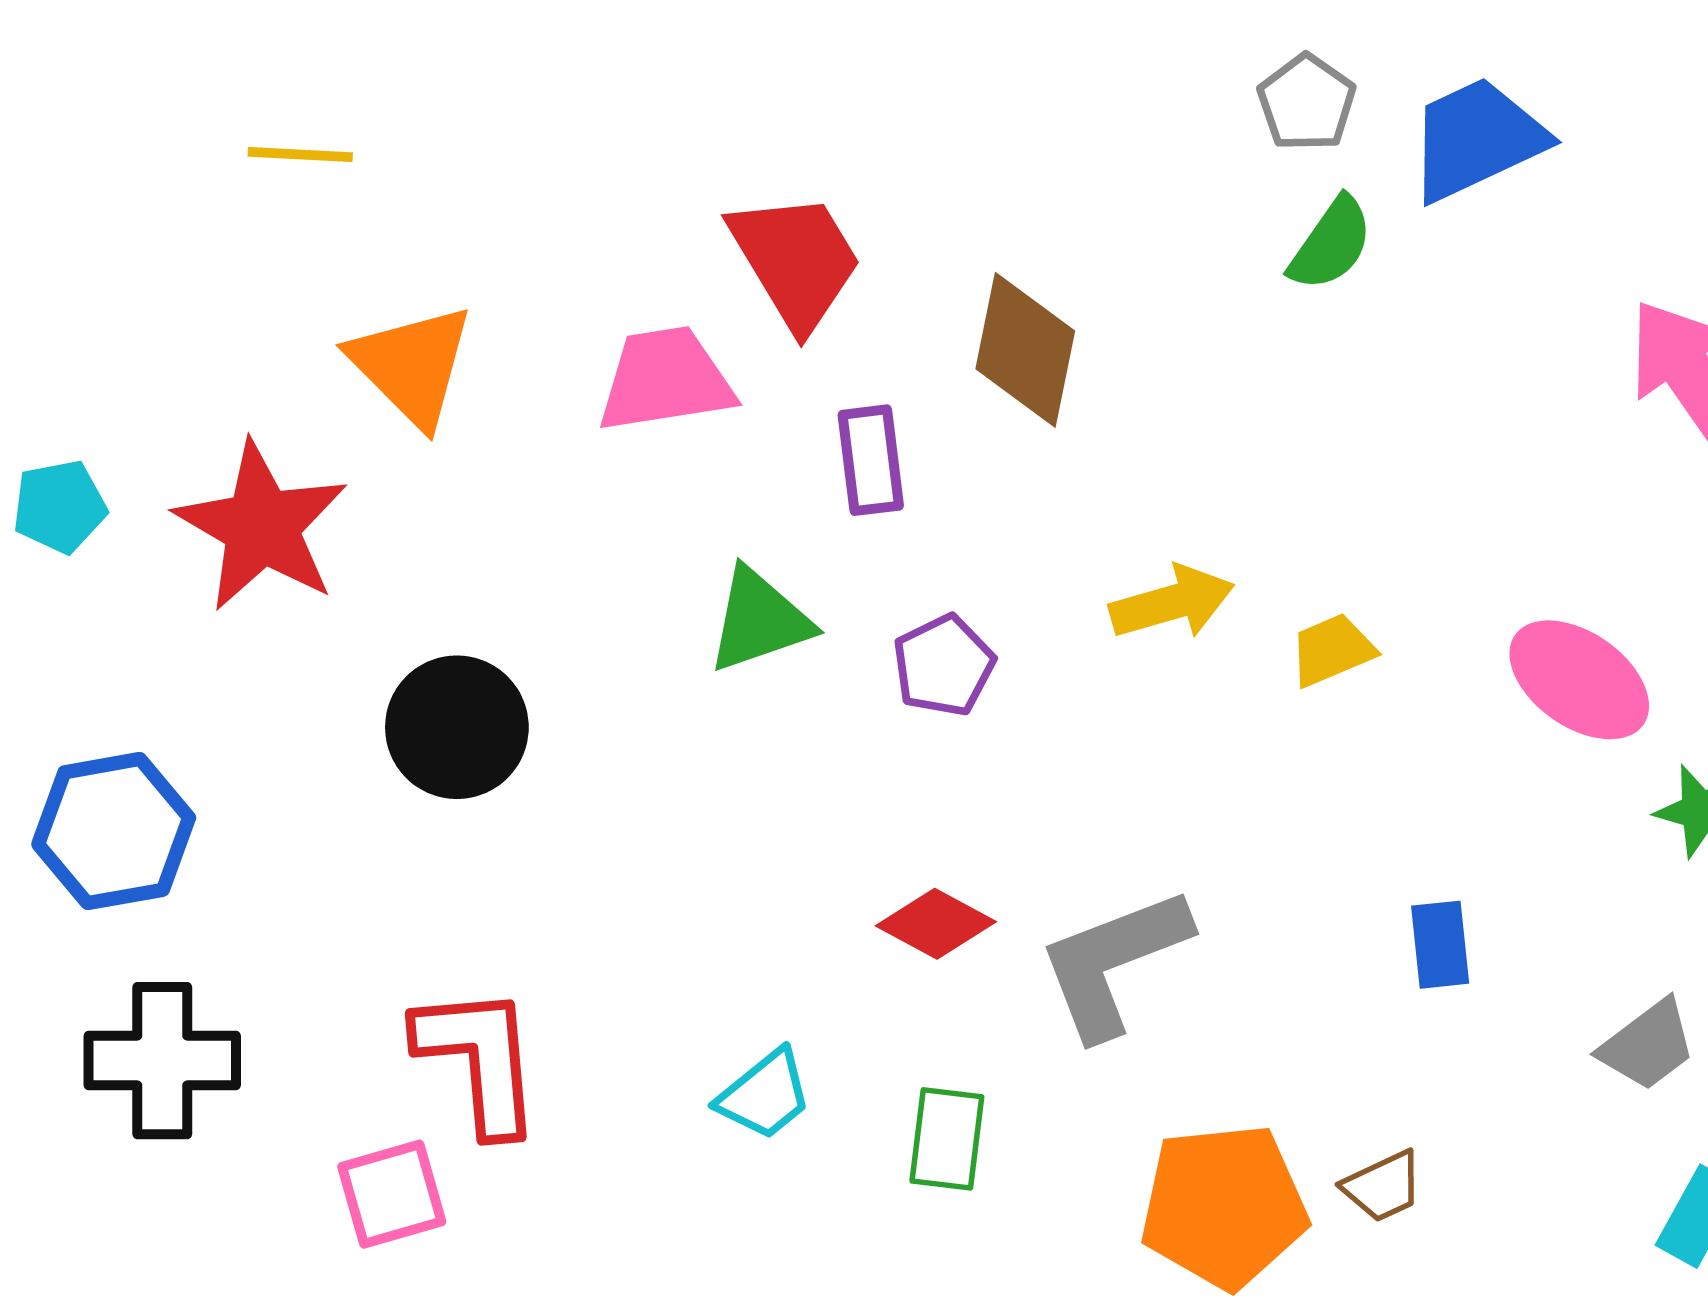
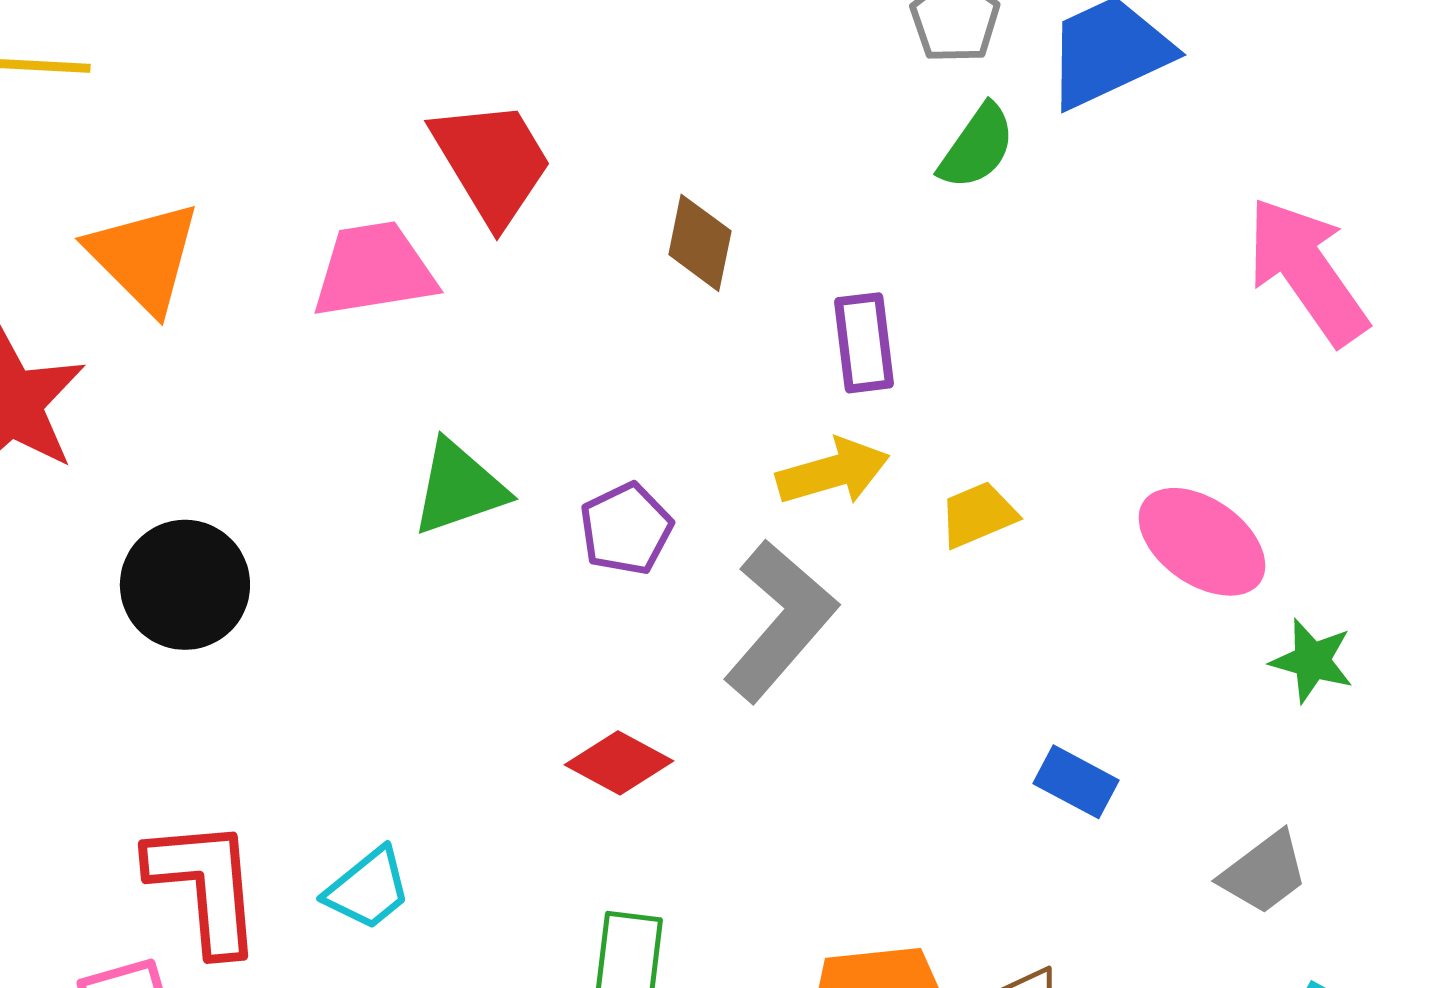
brown diamond: (1025, 350) -> (700, 243), size x0.7
purple rectangle: (871, 460) -> (864, 343), moved
blue rectangle: (1440, 945) -> (1076, 782), turned -56
gray L-shape: (1114, 962) -> (780, 621), moved, turned 152
cyan trapezoid: (765, 1095) -> (368, 889), moved

